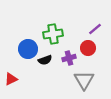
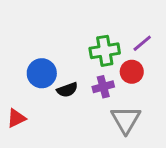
green cross: (53, 34) -> (105, 51), moved

